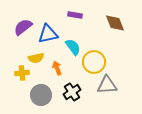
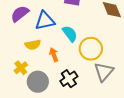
yellow cross: (22, 73) -> (21, 68), moved, turned -32
gray triangle: (107, 85) -> (104, 72), turned -45

